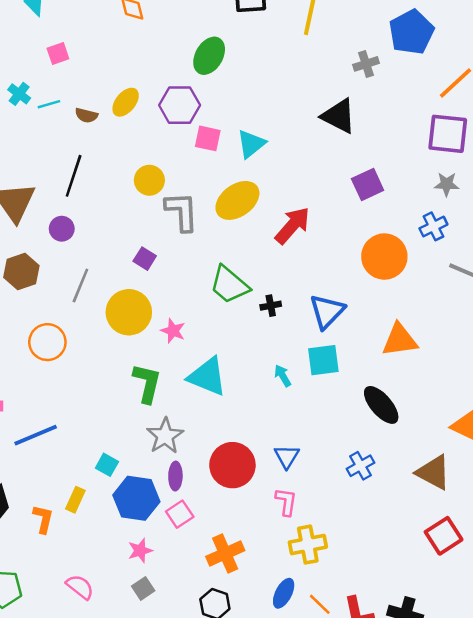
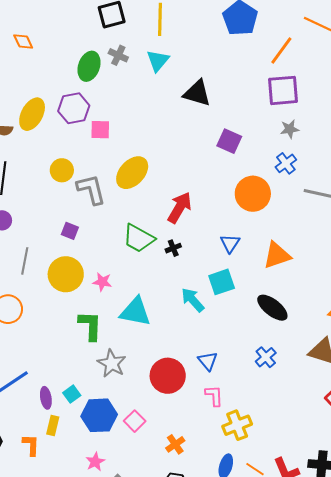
gray cross: (366, 64) -> (118, 55), moved, turned -36
yellow ellipse: (126, 102) -> (32, 114), size x1.4
cyan triangle: (251, 144) -> (158, 61), moved
purple square: (368, 185) -> (229, 141), turned -30
red arrow: (293, 225) -> (180, 208), moved
blue triangle: (327, 311) -> (230, 243), moved, size x0.7
cyan arrow: (283, 376) -> (193, 300), size x1.5
cyan square: (107, 465) -> (72, 394), turned 36
purple ellipse: (175, 476) -> (46, 398), moved
pink star: (140, 551) -> (95, 462), moved
orange cross: (225, 554) -> (175, 444), size x0.7

